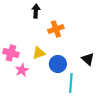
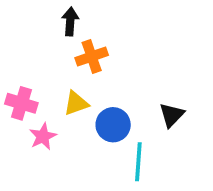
orange cross: (56, 29) -> (92, 57), moved
black triangle: (88, 59) -> (172, 115), turned 32

